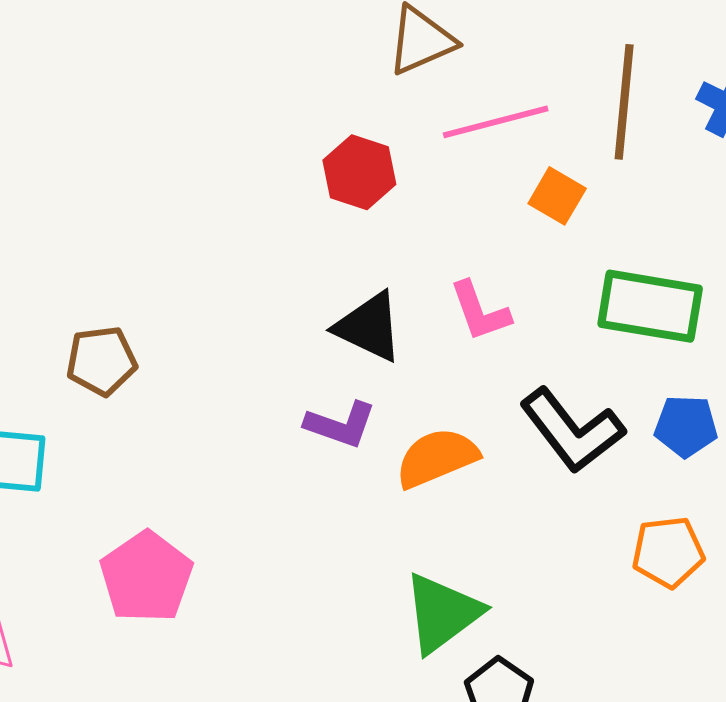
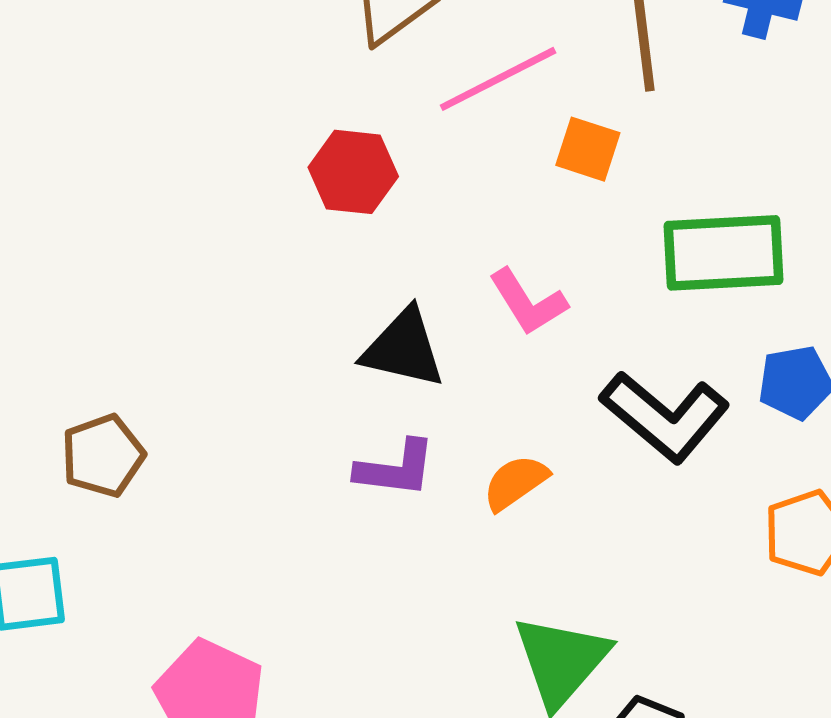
orange semicircle: (437, 458) -> (515, 483), size x0.7

